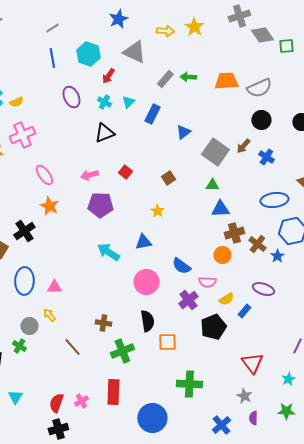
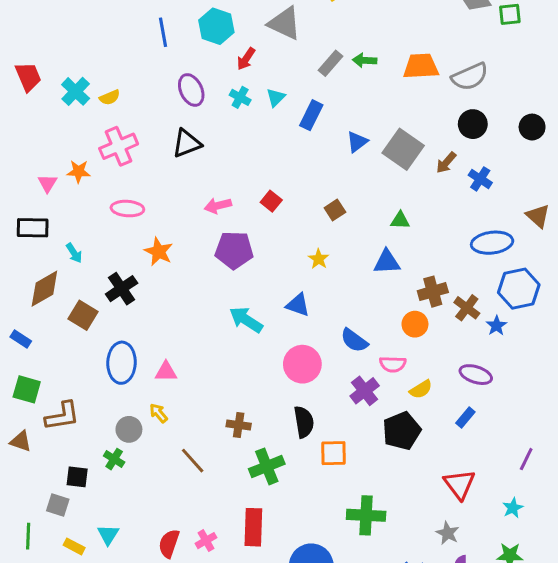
black triangle: (104, 133) -> (187, 143), moved
gray square: (215, 152) -> (403, 149), moved
pink ellipse: (44, 175) -> (127, 209), moved, turned -50
blue triangle: (220, 209) -> (387, 262), moved
blue triangle: (143, 242) -> (298, 305), turned 30
blue rectangle: (244, 311) -> (465, 418), moved

